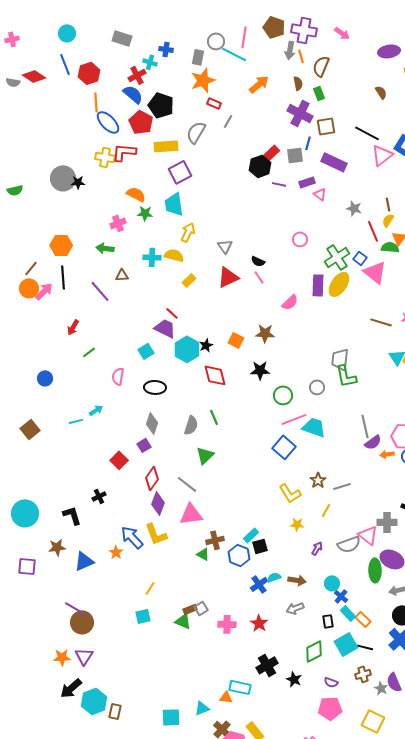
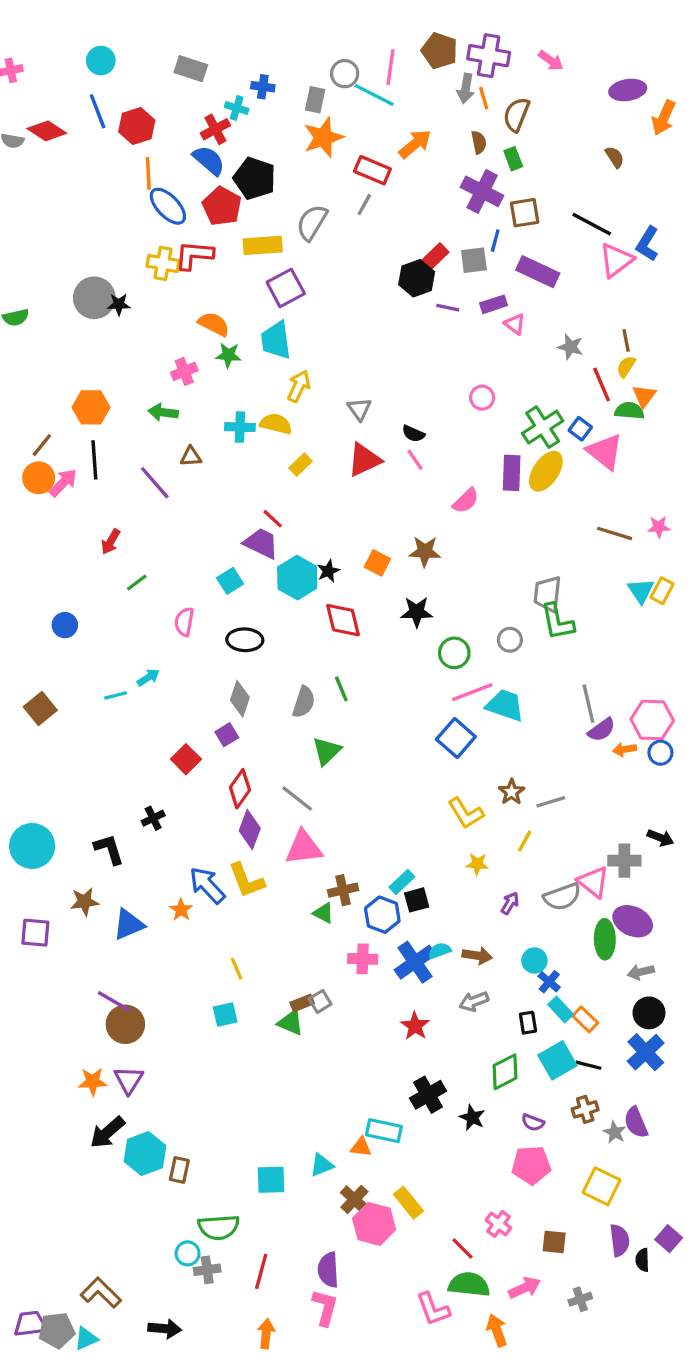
red rectangle: (214, 103) -> (372, 170), moved, size x1.5
blue cross: (259, 584) -> (415, 962), size x1.4
yellow line: (150, 588) -> (237, 969), turned -56
pink cross: (227, 624) -> (363, 959), moved

